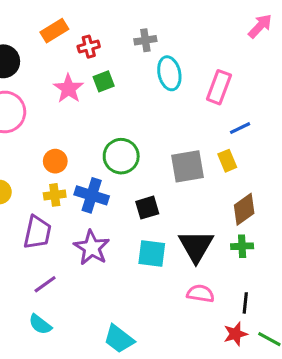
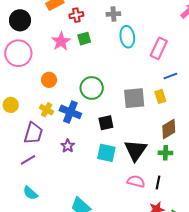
orange circle: (55, 161) -> (49, 80), moved
yellow cross: (55, 195) -> (47, 110), turned 32
purple star: (92, 248) -> (68, 146), size x0.6
purple line: (45, 284) -> (28, 160), moved
black line: (245, 303) -> (158, 182), moved

